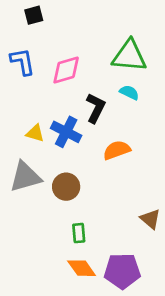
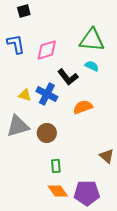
black L-shape: (96, 108) -> (68, 77), turned 115

